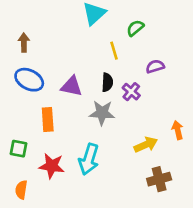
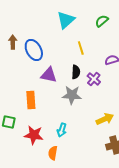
green semicircle: (135, 28) -> (102, 21), moved
blue ellipse: (29, 80) -> (34, 50), moved, turned 35
cyan arrow: (89, 159) -> (62, 130), size x0.6
orange semicircle: (21, 190) -> (53, 153), moved

